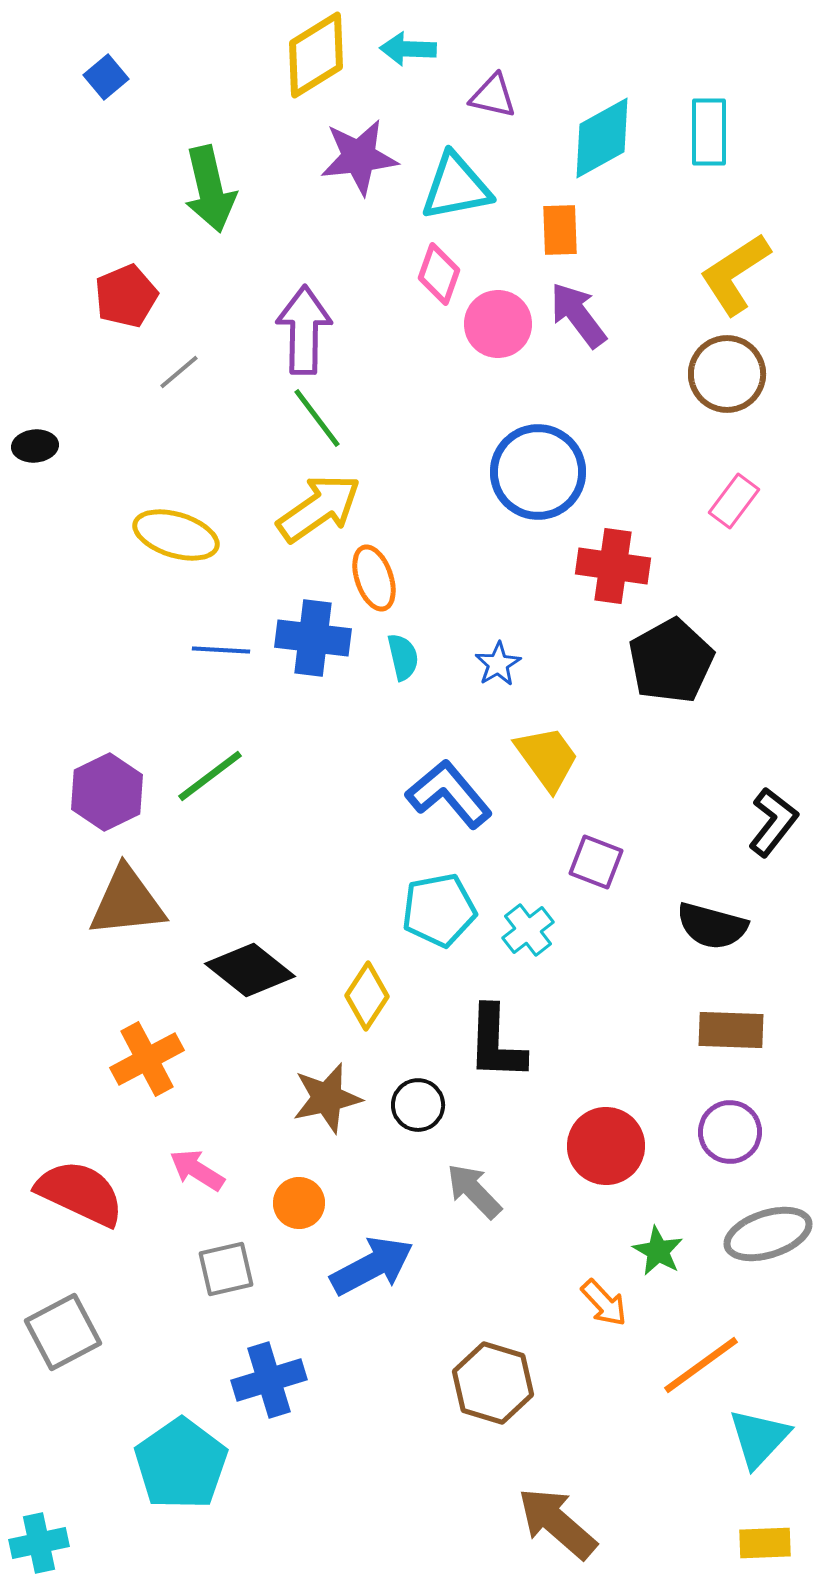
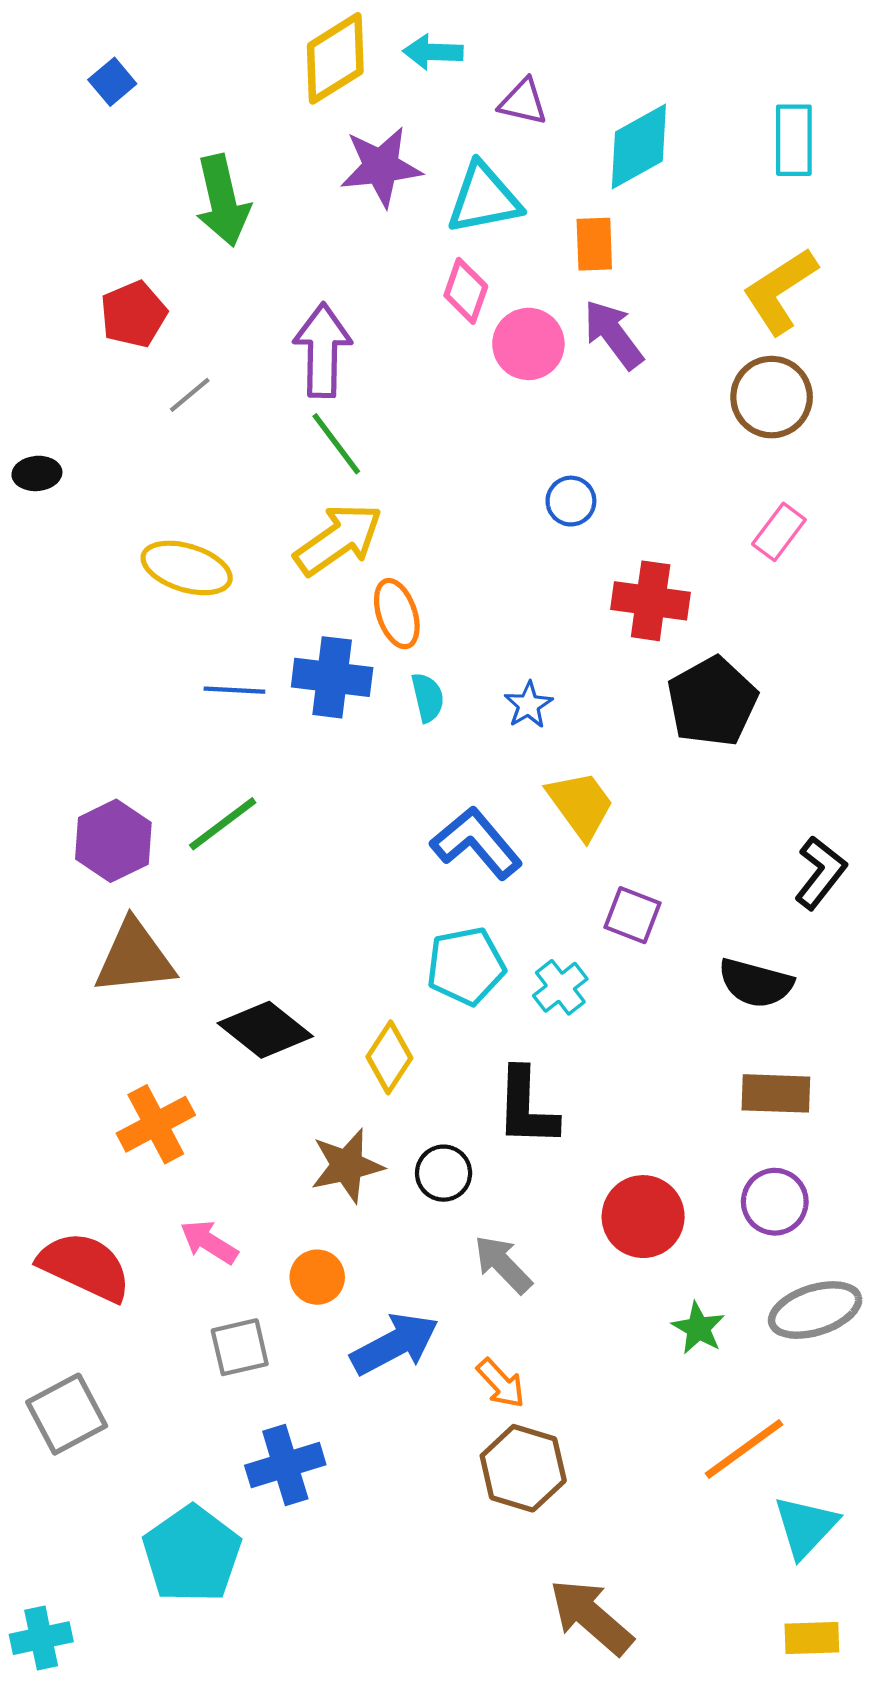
cyan rectangle: (709, 132) -> (794, 140), moved
blue circle: (538, 472) -> (571, 501), size x0.5
orange arrow: (604, 1303) -> (501, 1383), moved

